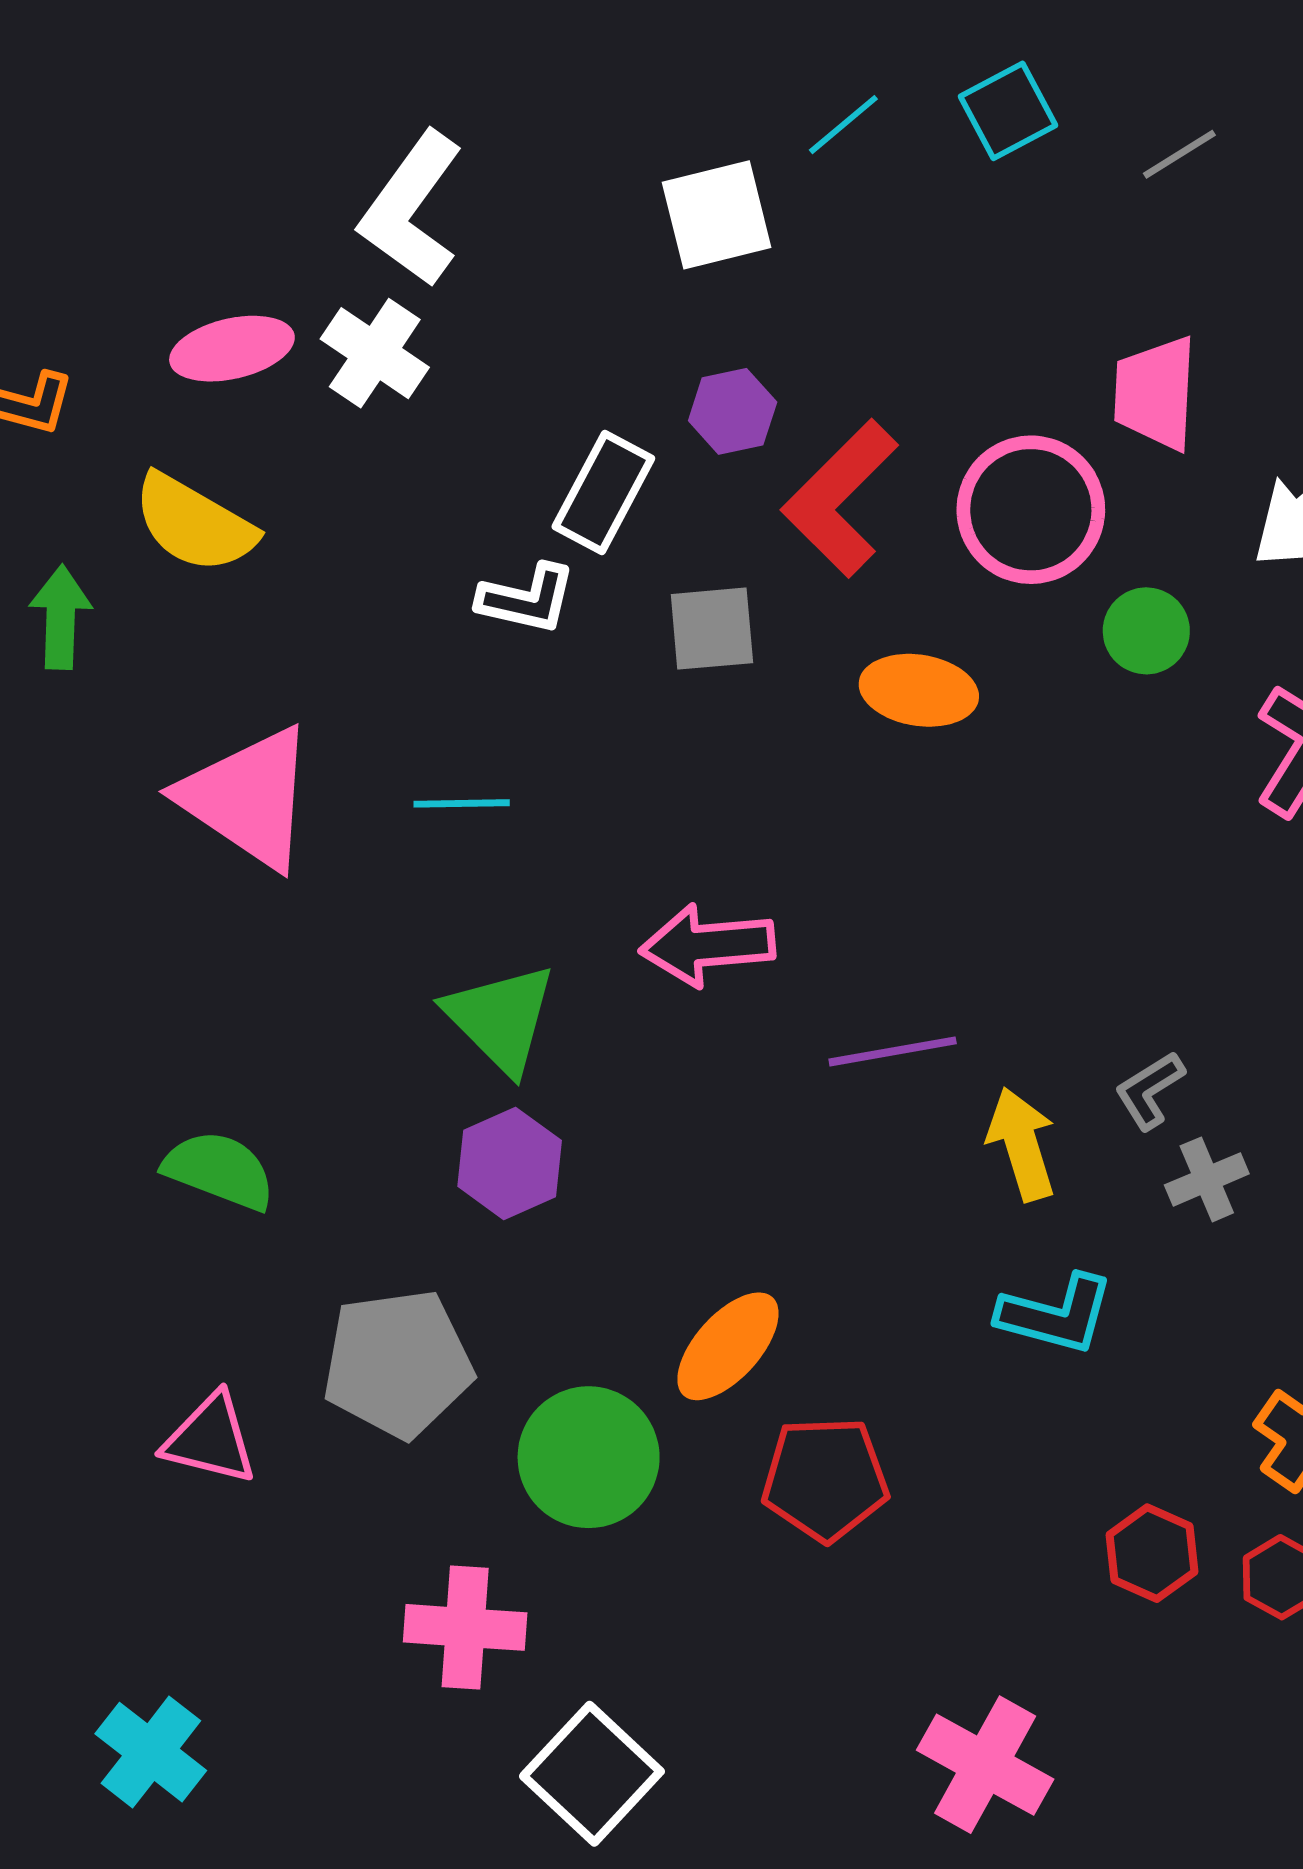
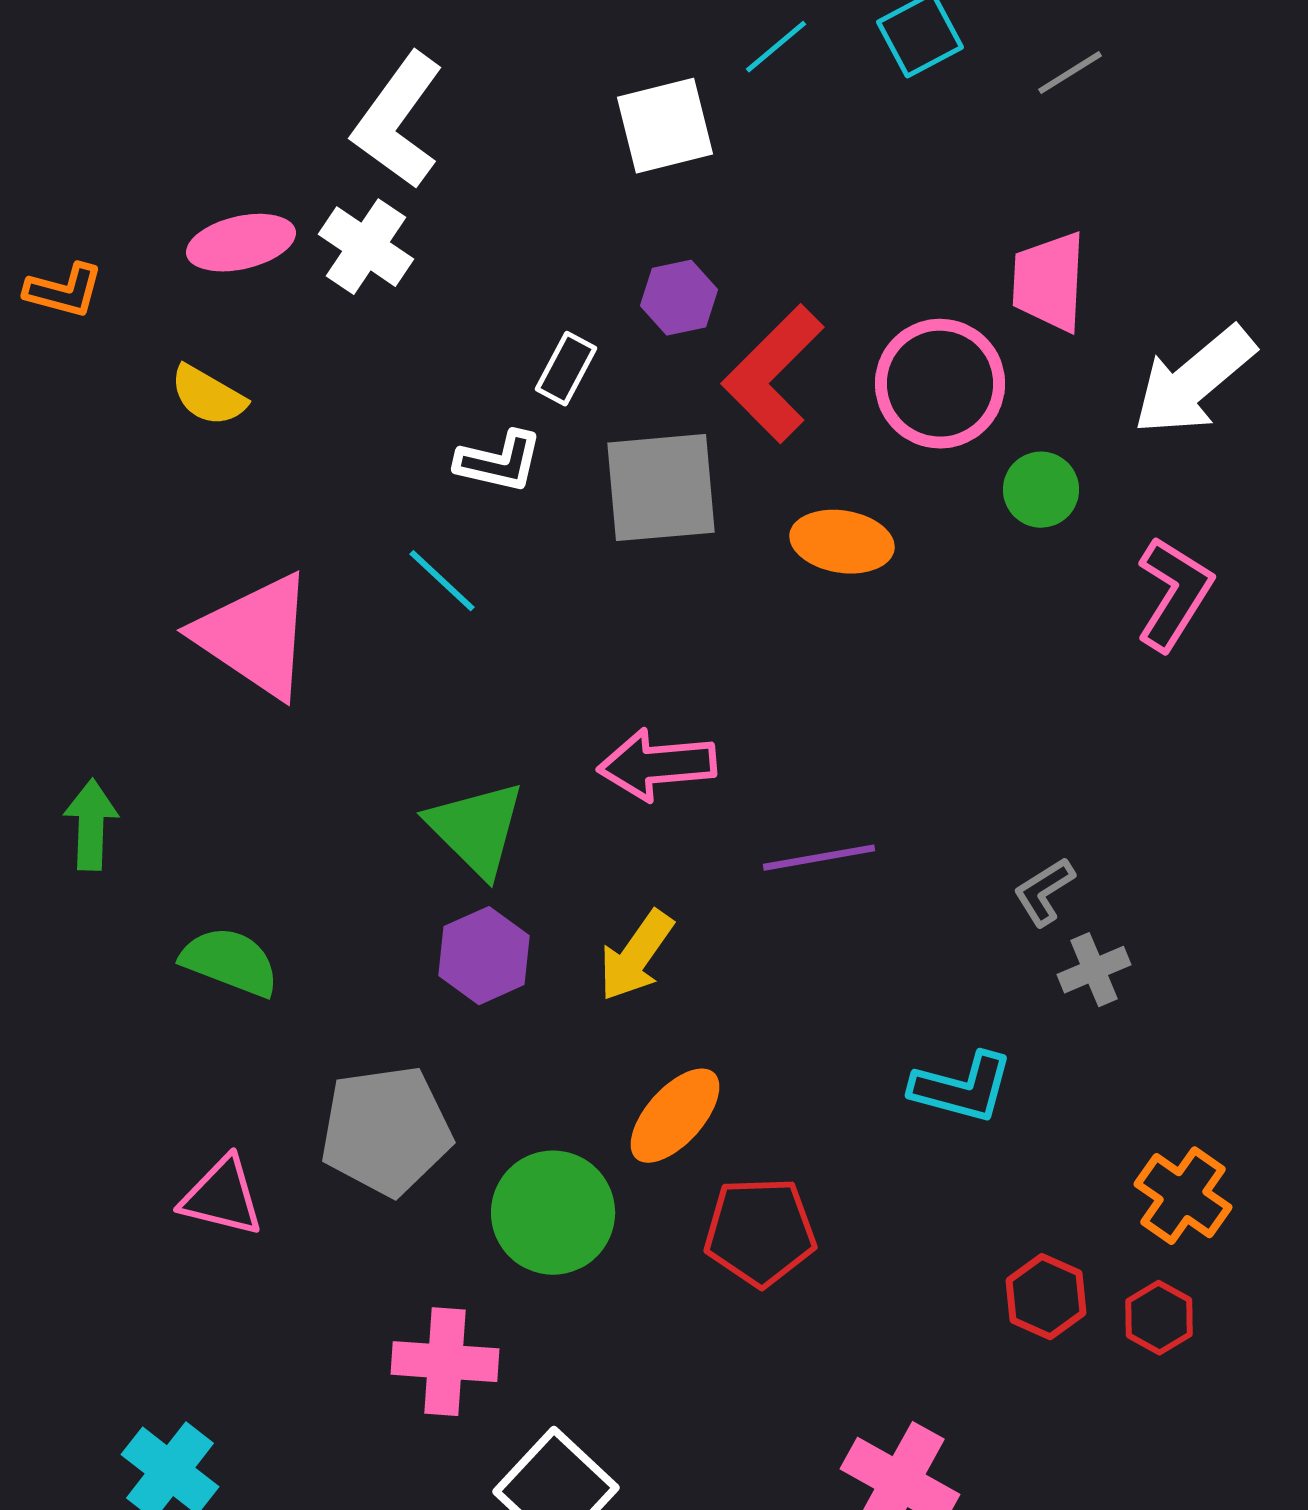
white rectangle: (603, 493) -> (566, 369), size x0.7
yellow semicircle: (194, 523) -> (208, 396), size x0.7
green arrow: (61, 617) -> (91, 825), moved
gray square: (712, 629) -> (661, 488), size x1.5
cyan line: (462, 803) -> (442, 581), moved, turned 44
yellow arrow: (1022, 1144) -> (636, 956), moved, turned -128

